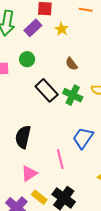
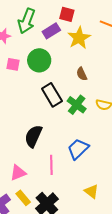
yellow star: (62, 29) -> (79, 38), size x1.6
green circle: (27, 59) -> (39, 60), size x1.5
black semicircle: (23, 137) -> (33, 136), moved

